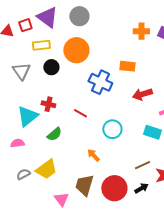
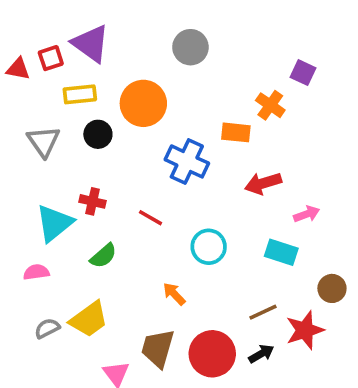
gray circle: (79, 16) -> (190, 47), moved
orange cross: (141, 31) -> (270, 105), moved, turned 35

